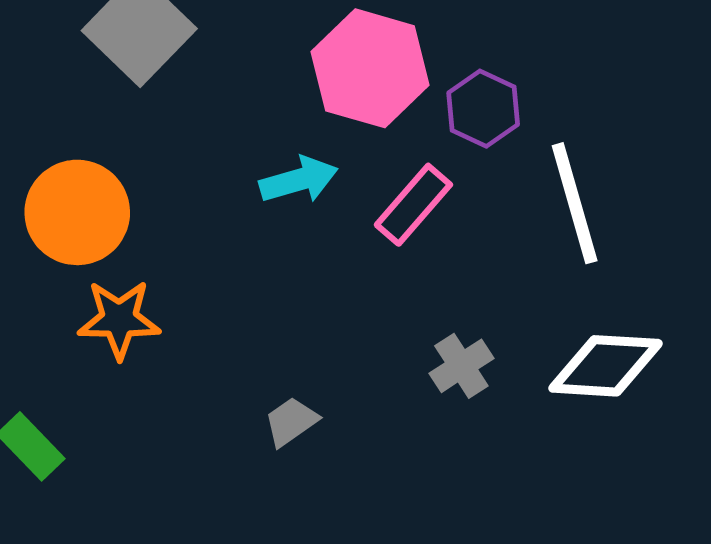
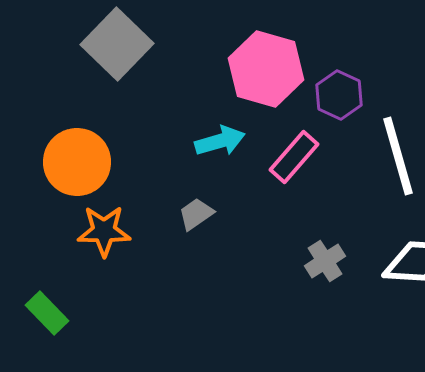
gray trapezoid: (291, 422) -> (196, 214), moved

